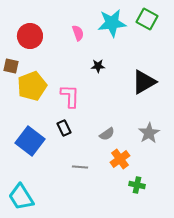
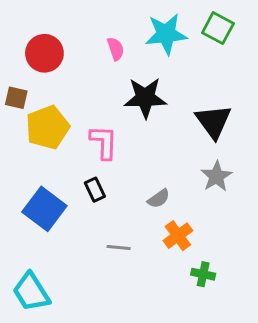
black star: (98, 66) -> (145, 98), size x2.0
black triangle: (144, 82) -> (213, 121), turned -36
gray star: (149, 133) -> (216, 176), moved

